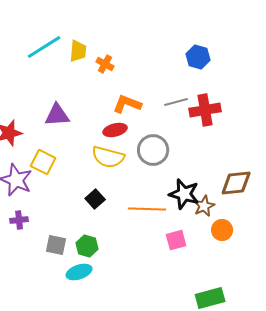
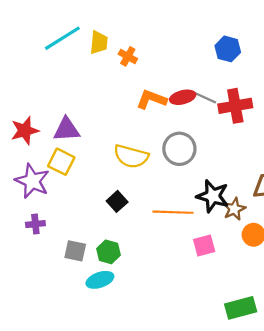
gray line: (176, 102) -> (204, 97), turned 40
purple triangle: (57, 115) -> (67, 129), moved
red ellipse: (115, 130) -> (183, 97), moved

